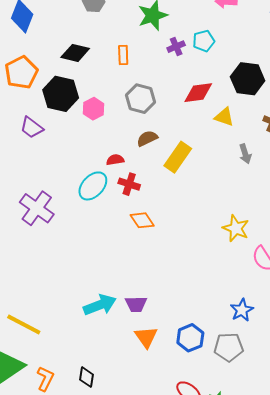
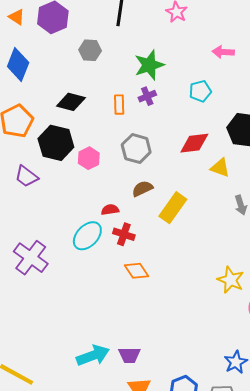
purple cross: (176, 47) -> (147, 96), moved

